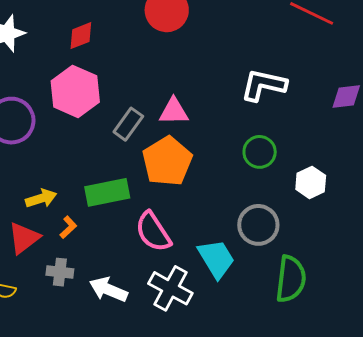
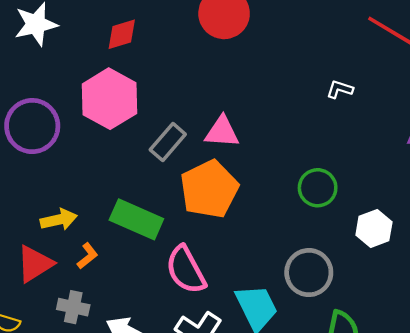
white L-shape: (264, 85) -> (340, 89), moved, size x0.5
green rectangle: (107, 192) -> (136, 219), turned 30

